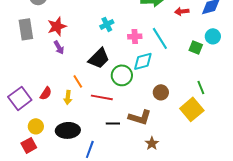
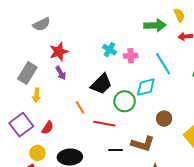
cyan cross: (107, 24) -> (109, 50), turned -32
gray rectangle: (26, 29) -> (27, 73), moved, turned 40
pink cross: (135, 36) -> (131, 56), moved
red semicircle: (46, 93) -> (48, 128), moved
yellow arrow: (68, 97) -> (36, 95), moved

